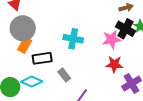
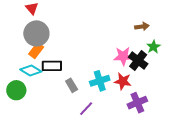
black cross: (125, 29) -> (138, 60), moved
cyan cross: (73, 39) -> (100, 81), moved, turned -36
cyan diamond: (32, 82) -> (31, 70), moved

